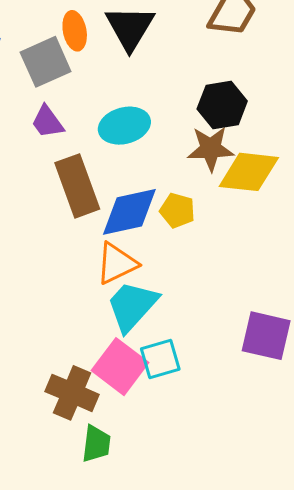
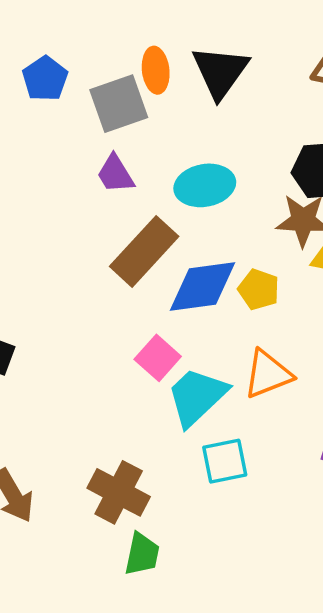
brown rectangle: (77, 186) -> (144, 251), turned 58
orange triangle: (117, 263) -> (268, 374), moved
pink square: (120, 367) -> (158, 358), moved, size x0.7

